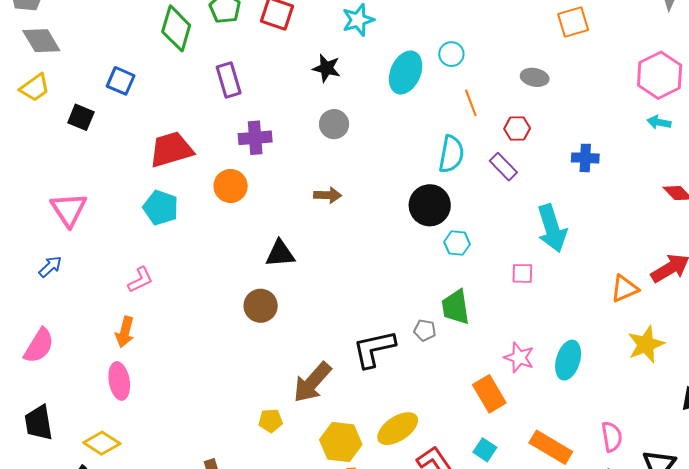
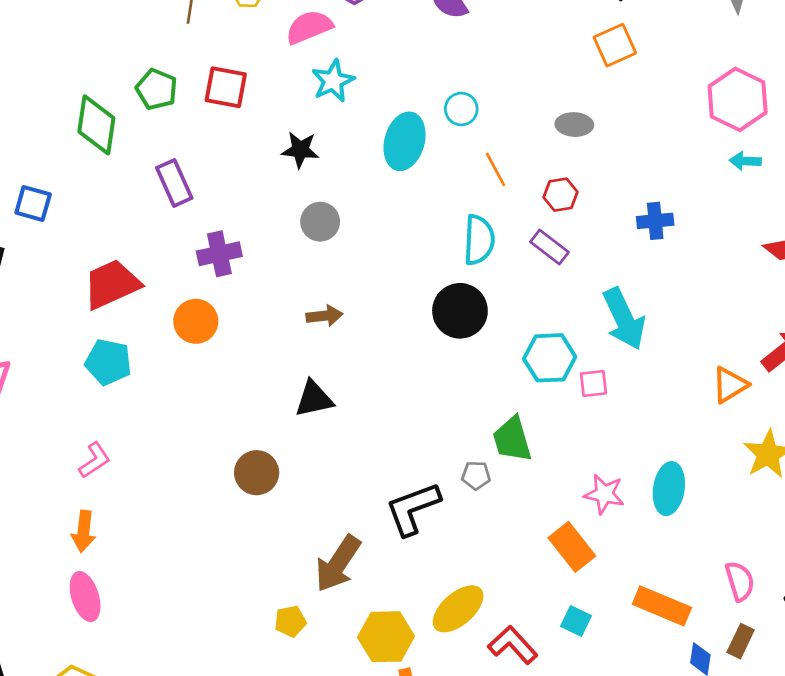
cyan hexagon: (457, 243) -> (550, 358), moved, size x1.5
black triangle: (280, 254) -> (314, 399), moved

